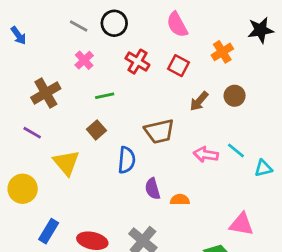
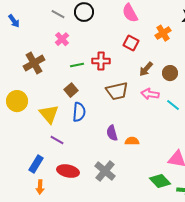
red cross: (137, 62) -> (101, 61), moved, turned -30
brown circle: (235, 96) -> (170, 73), moved
purple line: (32, 133) -> (57, 140), moved
pink arrow: (206, 155) -> (150, 94), moved
blue semicircle: (127, 160) -> (79, 112), moved
yellow circle: (23, 189) -> (17, 101), moved

